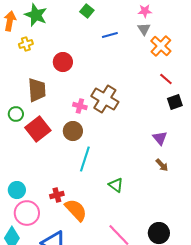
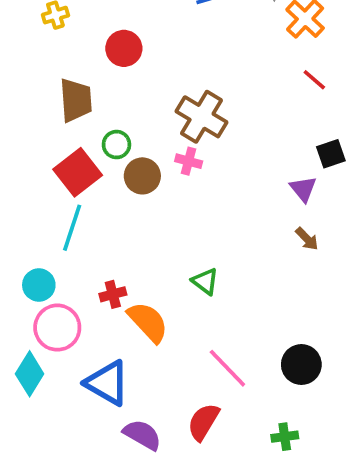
black square: (175, 102) -> (331, 154), moved
pink cross: (80, 106) -> (189, 161), moved
green circle: (16, 114) -> (116, 145), moved
cyan line: (85, 159) -> (72, 228), moved
green triangle: (116, 185) -> (205, 281), moved

